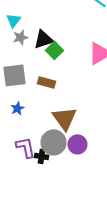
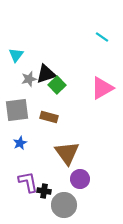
gray star: (20, 37) -> (29, 79), moved
gray circle: (54, 142) -> (64, 205), moved

